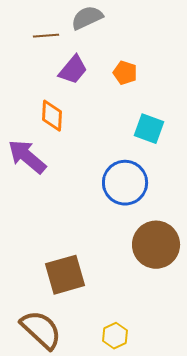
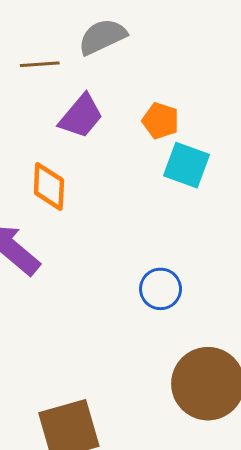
cyan square: (149, 129) -> (187, 165), moved
blue circle: (125, 183) -> (161, 289), size x0.6

